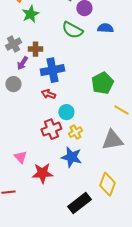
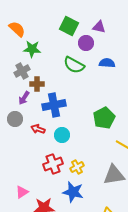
green star: (30, 14) -> (32, 49), turned 30
gray cross: (13, 44) -> (22, 71), moved
red arrow: (48, 94) -> (38, 129), moved
cyan circle: (66, 112) -> (62, 135), moved
pink triangle: (20, 157) -> (22, 192), turned 40

